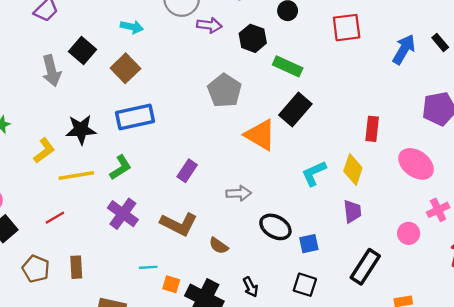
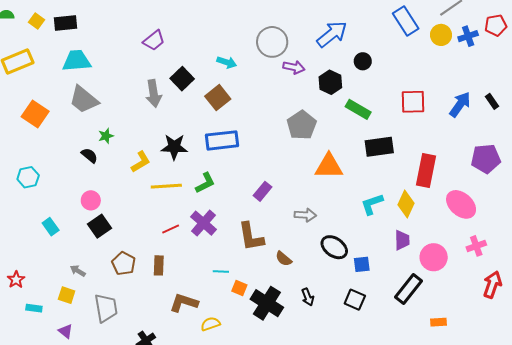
red square: (347, 28) -> (413, 102), moved
black rectangle: (295, 109) -> (379, 147), moved, turned 36
red rectangle: (372, 129) -> (426, 170), size x1.5
orange triangle: (260, 135) -> (329, 166), turned -36
red line: (55, 218) -> (171, 229), moved
brown L-shape: (179, 224) -> (251, 237), turned 48
pink circle: (409, 233) -> (434, 257), moved, size x1.4

